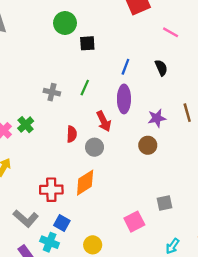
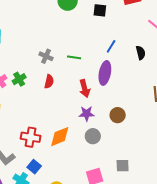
black square: (87, 43) -> (100, 10), moved
green line: (85, 88) -> (74, 57), turned 64
purple star: (157, 118) -> (87, 114), moved
red semicircle: (72, 134) -> (49, 82), moved
gray circle: (94, 147) -> (93, 136), moved

